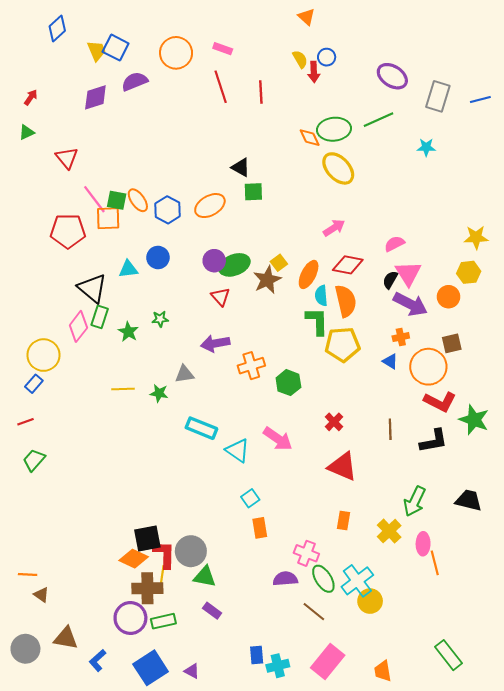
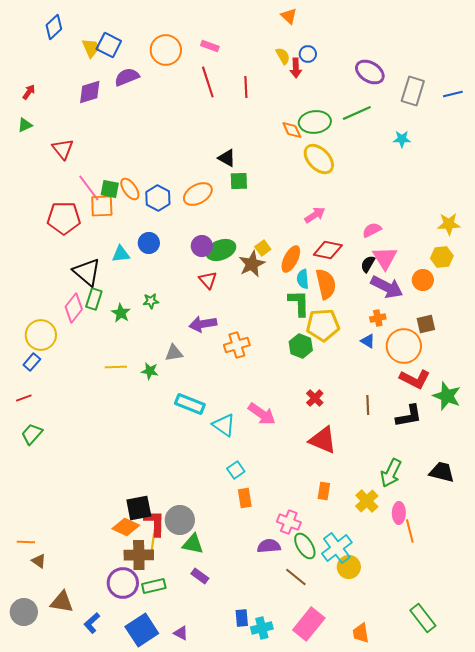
green hexagon: (288, 383) -> (301, 346), moved

